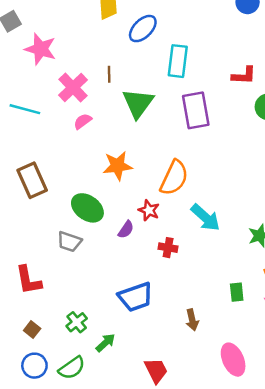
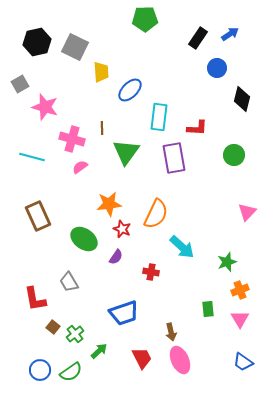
red L-shape: (244, 75) -> (197, 128), moved
pink cross: (73, 88) -> (72, 139), turned -30
red star: (149, 210) -> (122, 229), moved
gray trapezoid: (69, 242) -> (69, 282), moved, turned 40
brown square: (32, 329) -> (53, 327), moved
pink ellipse: (233, 360) -> (180, 360), moved
red trapezoid: (156, 370) -> (142, 358), moved

